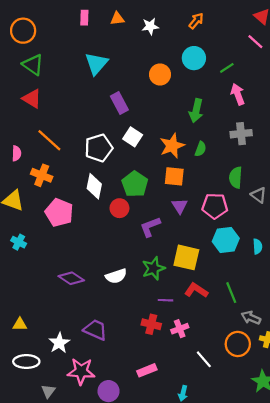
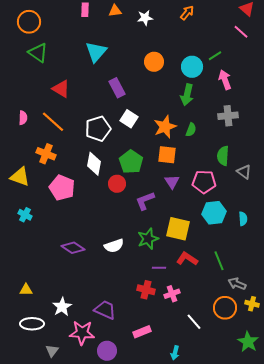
cyan circle: (194, 58) -> (192, 67), moved
red triangle: (32, 99) -> (61, 89), moved
pink semicircle: (16, 153) -> (23, 118), moved
purple trapezoid: (95, 330) -> (105, 310), moved

